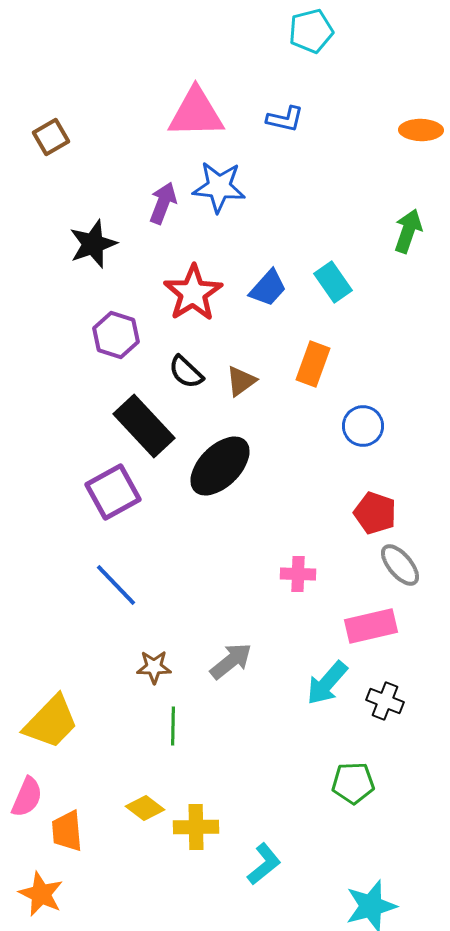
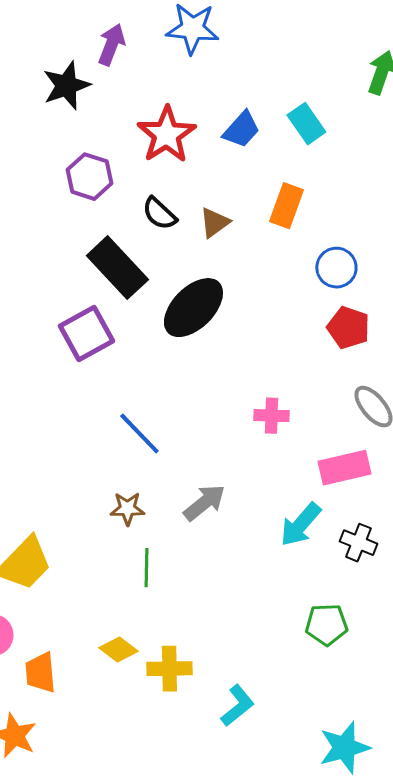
purple arrow: (163, 203) -> (111, 45), moved
red pentagon: (375, 513) -> (348, 328), moved
blue line: (116, 585) -> (139, 434), moved

